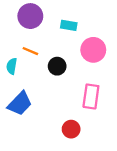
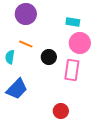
cyan rectangle: (69, 25) -> (73, 22), moved
pink rectangle: (91, 96) -> (72, 70), moved

